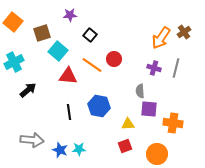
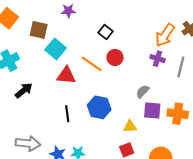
brown square: (42, 33) -> (39, 30), turned 30
black square: (90, 35) -> (105, 32), moved
purple cross: (154, 68) -> (157, 59), moved
gray semicircle: (140, 91) -> (143, 91), turned 48
orange cross: (173, 123) -> (178, 114), moved

